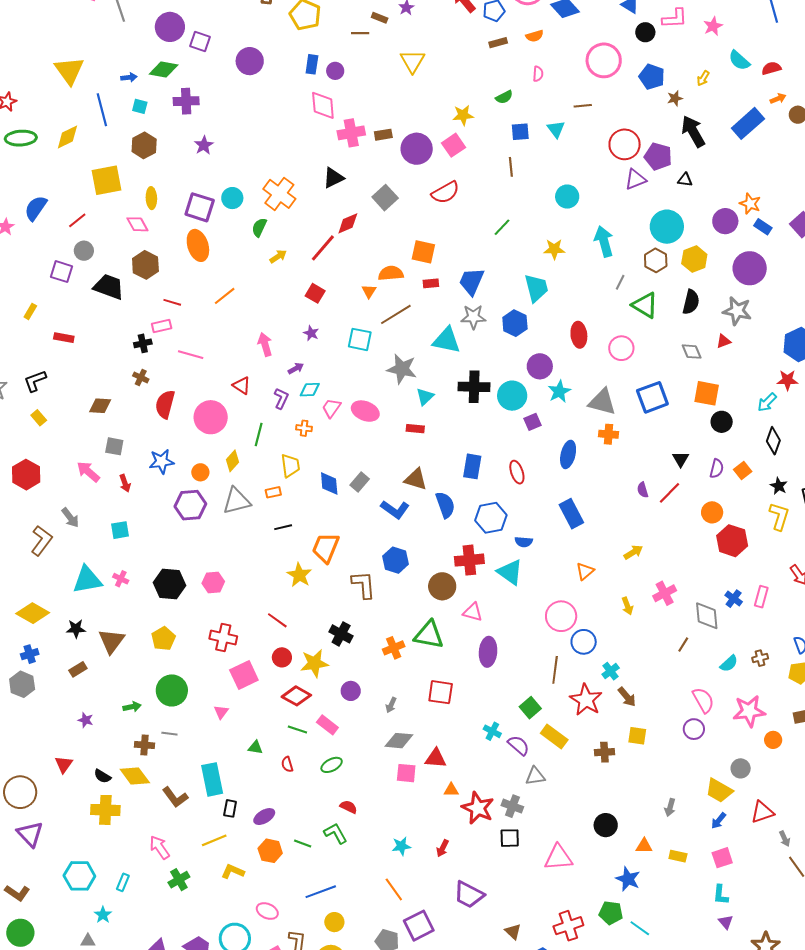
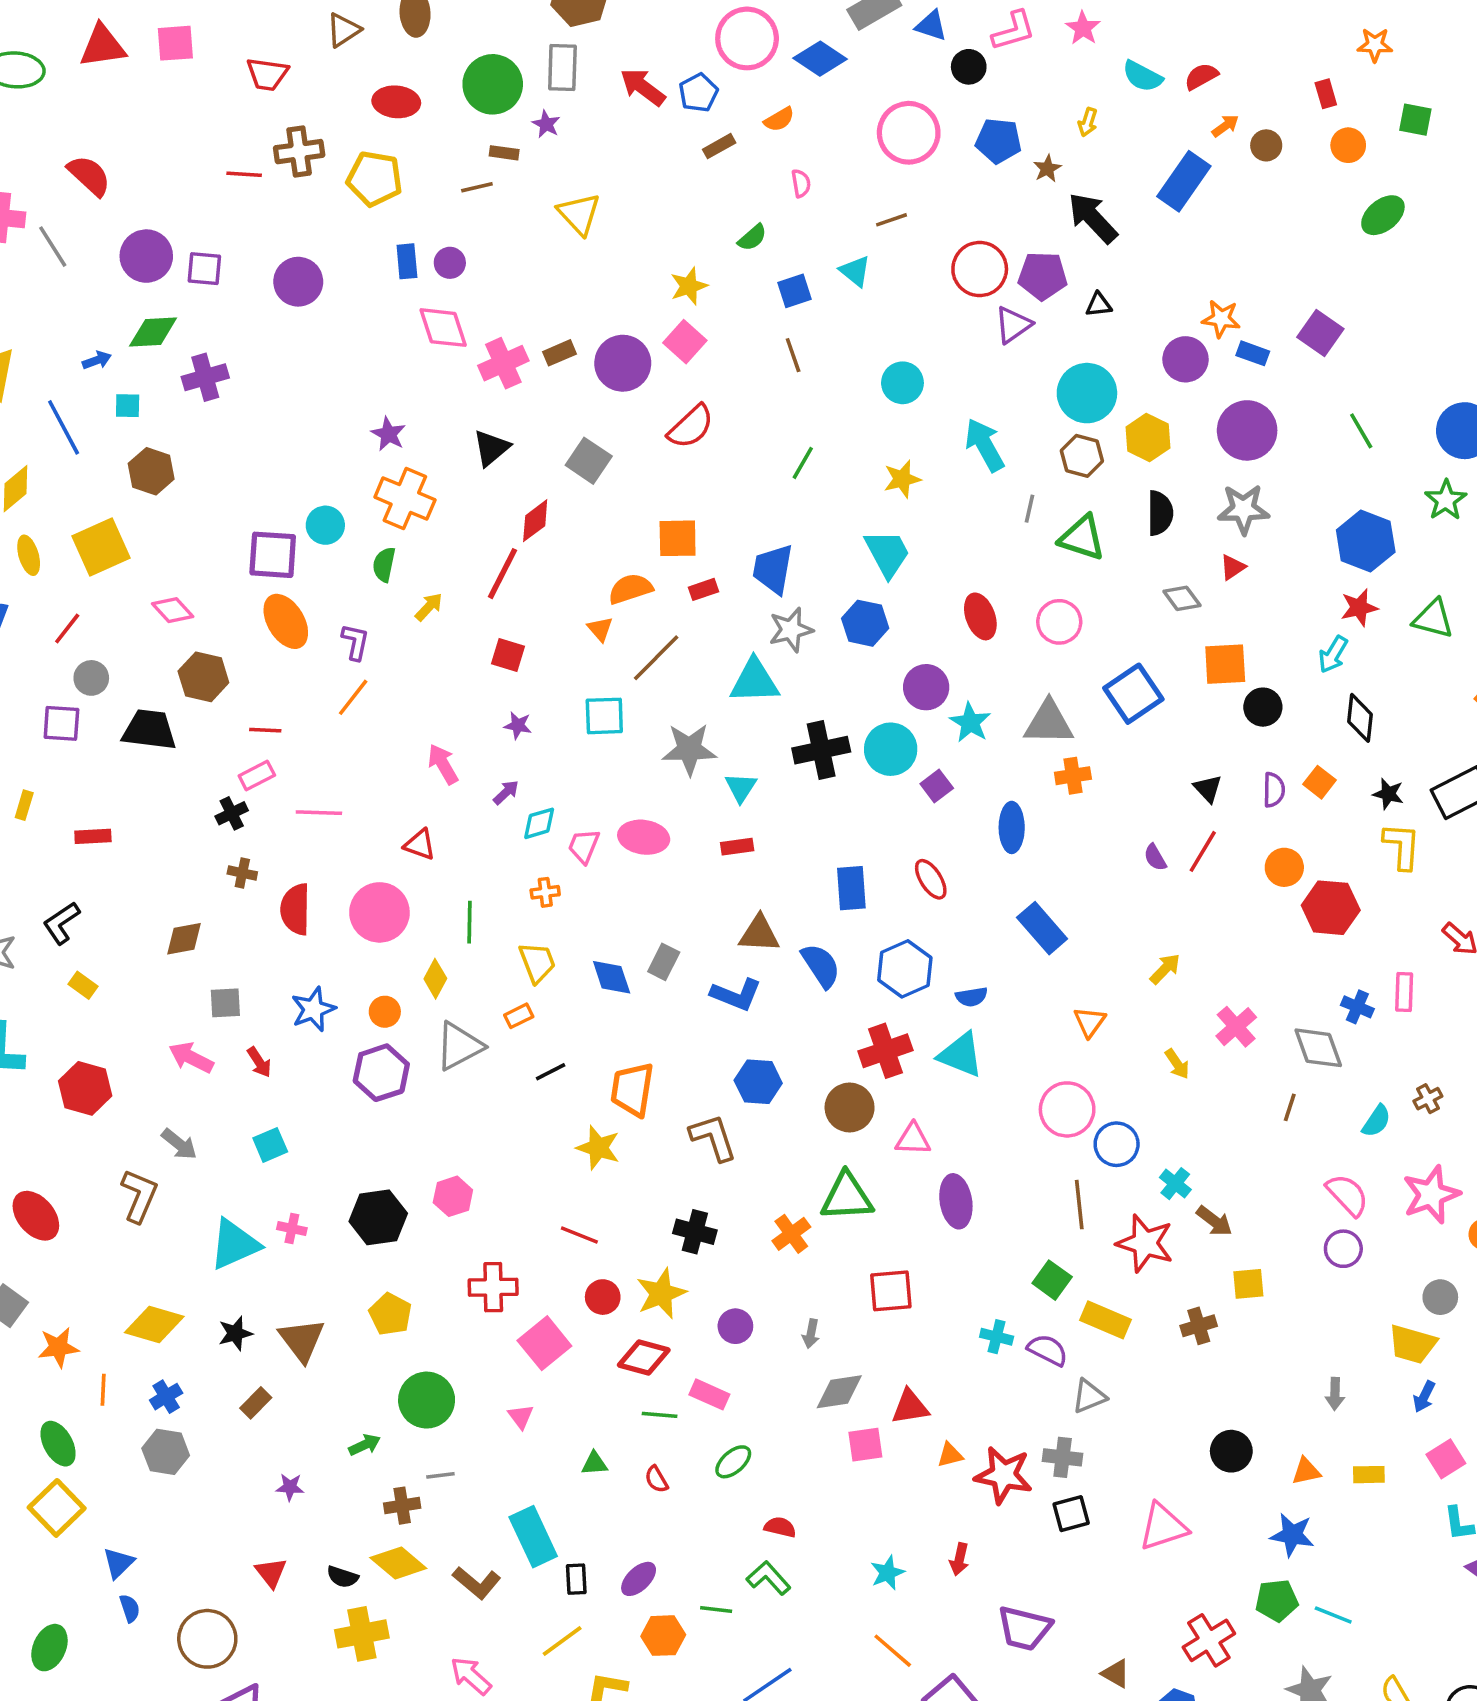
purple star: (204, 145) -> (388, 434), moved
yellow ellipse: (151, 198) -> (29, 555), moved
purple L-shape: (281, 398) -> (355, 642), moved

